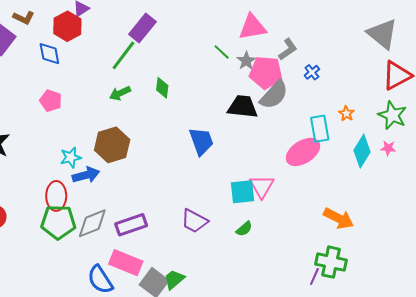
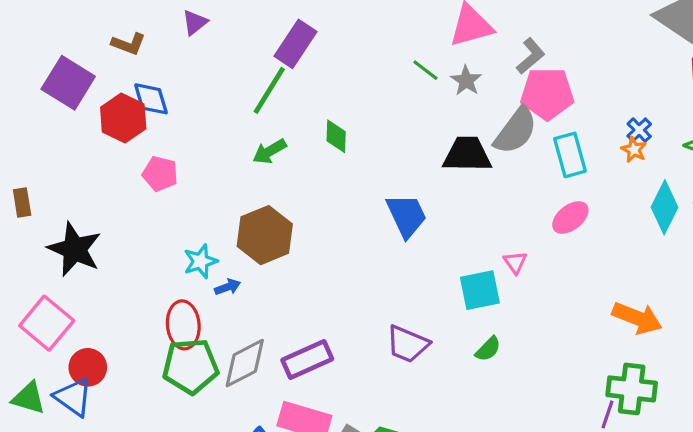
brown L-shape: (24, 18) -> (129, 44), moved
red hexagon: (67, 26) -> (123, 118), moved
blue cross: (312, 72) -> (639, 130), moved
pink pentagon: (266, 73) -> (547, 94), moved
cyan rectangle: (320, 129) -> (570, 155), moved
pink ellipse: (303, 152) -> (570, 217), size x0.7
blue arrow: (86, 175) -> (228, 287), size x0.6
pink triangle: (262, 186) -> (515, 262), moved, size x0.6

